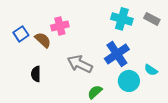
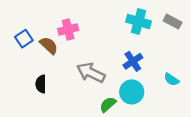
blue cross: (117, 54) -> (133, 61), size x0.7
cyan circle: (129, 81) -> (132, 92), moved

